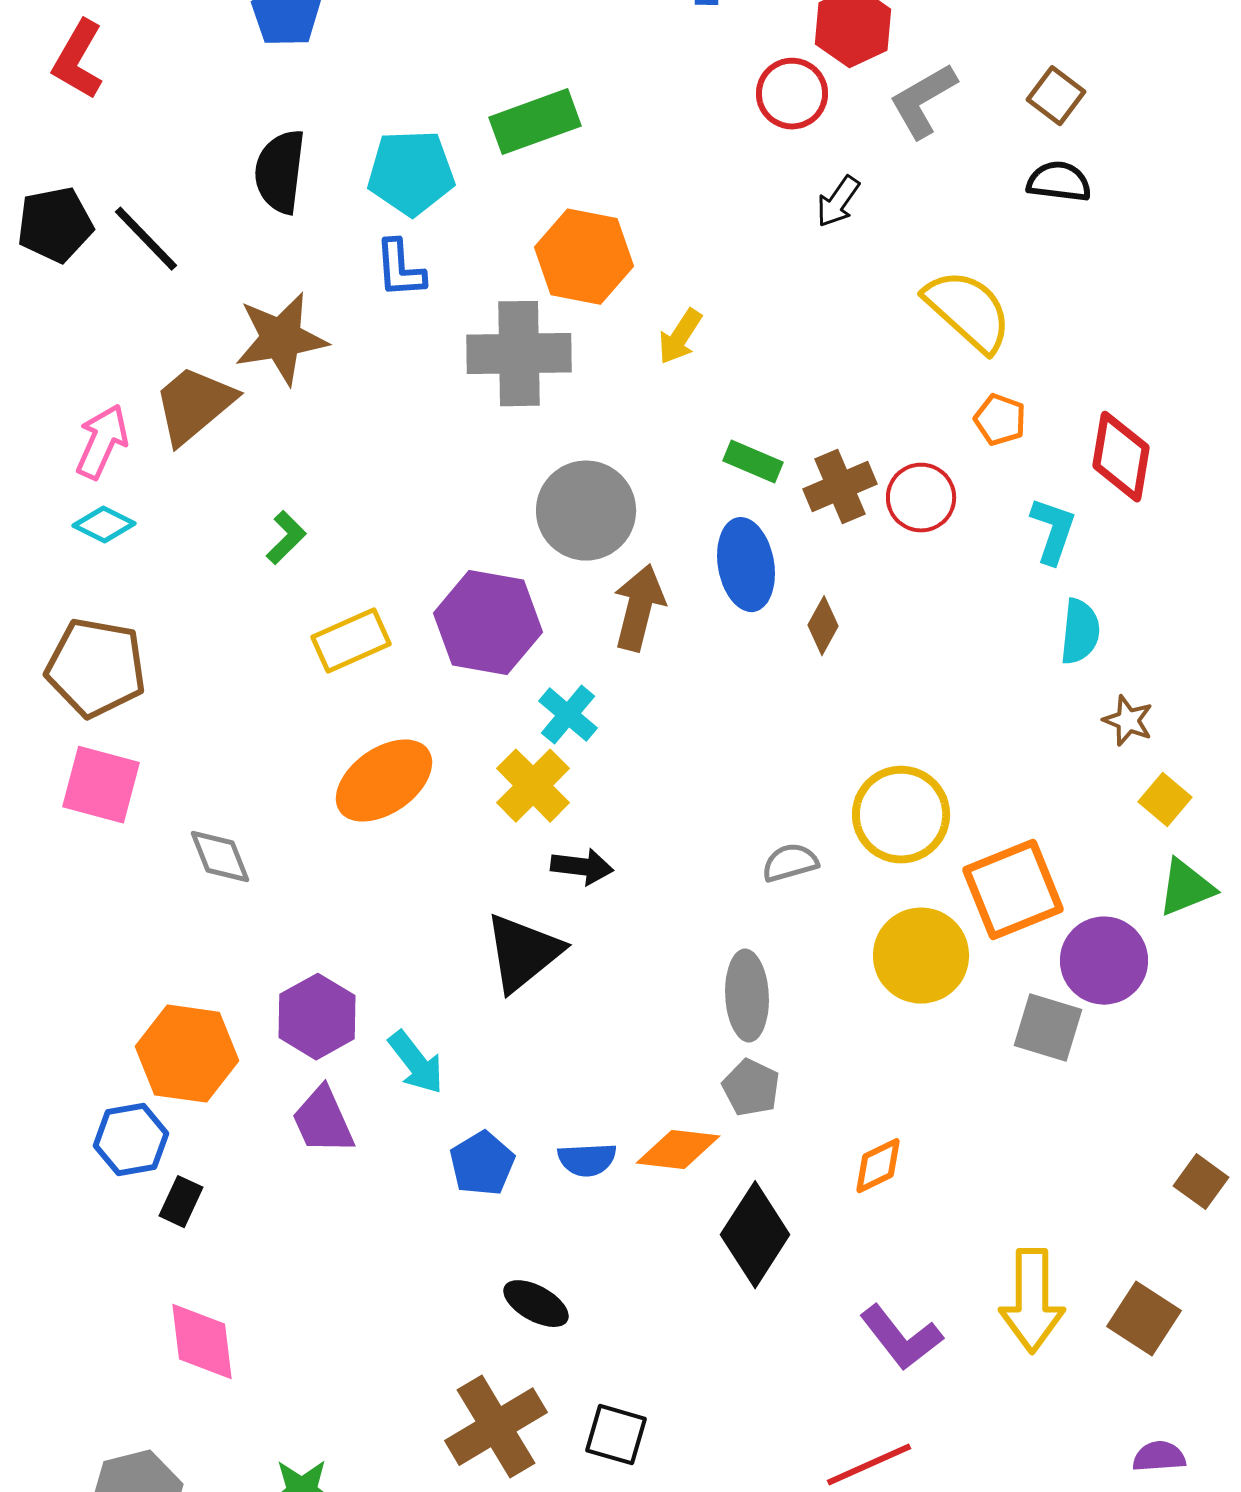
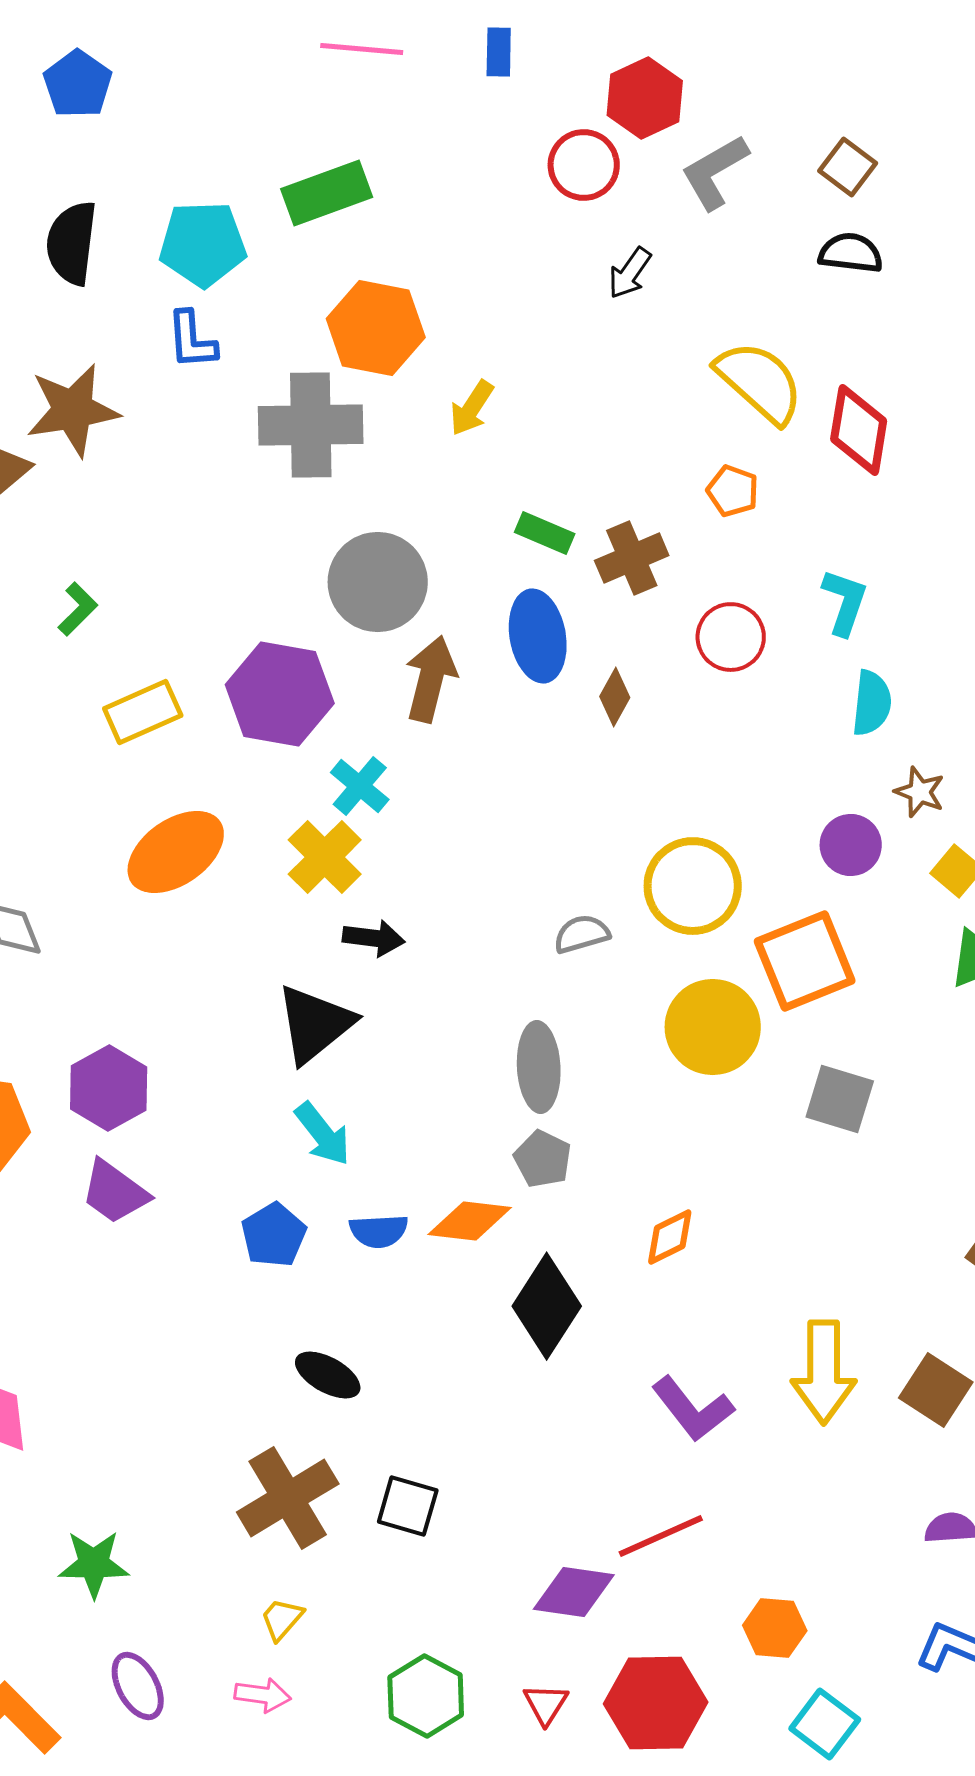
orange pentagon: (1000, 420) -> (733, 491), moved
red diamond: (1121, 457) -> (859, 430), moved
red circle: (921, 498) -> (731, 637), moved
purple circle: (1104, 961) -> (851, 845), moved, size x0.7
cyan arrow: (416, 1063) -> (323, 1134), moved
purple trapezoid: (323, 1121) -> (115, 1192), turned -30

